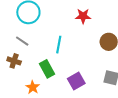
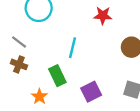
gray line: (22, 41) -> (19, 42), moved

